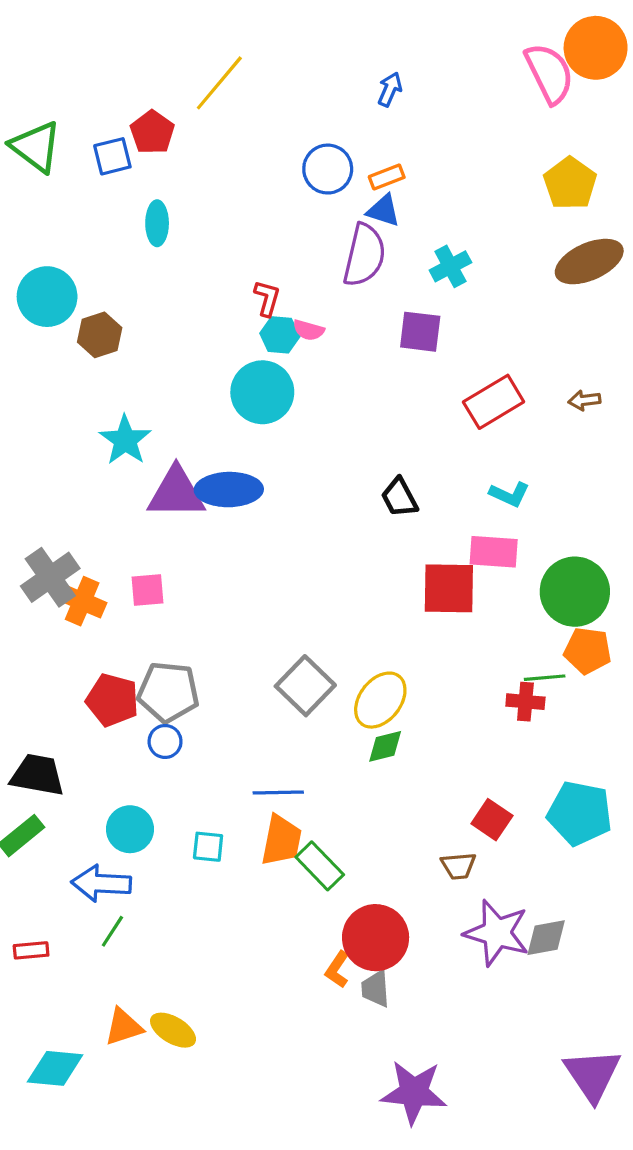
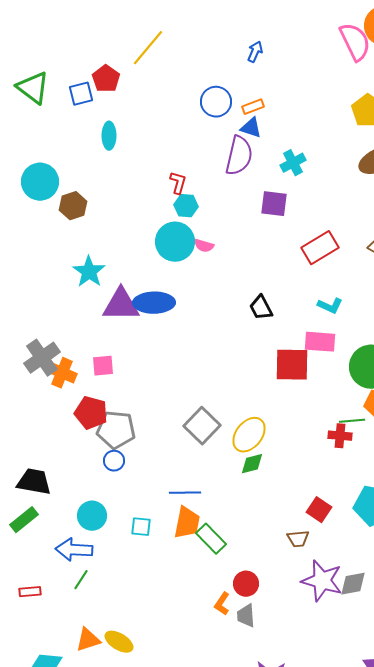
pink semicircle: (309, 330) -> (204, 246), moved
red pentagon: (112, 700) -> (91, 413), moved
red circle: (376, 938) -> (246, 584), size x0.6

